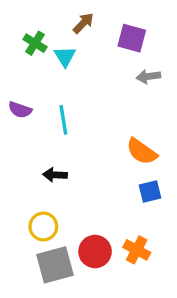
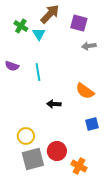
brown arrow: (83, 23) -> (50, 14), size x1.5
black arrow: (55, 175) -> (54, 104), moved
blue square: (150, 192) -> (92, 124), moved
orange cross: (137, 250) -> (79, 166), moved

